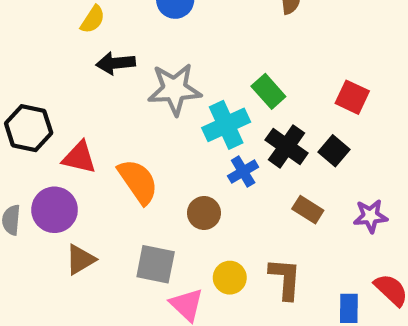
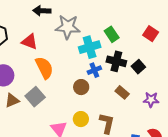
red square: (352, 97) -> (151, 34), moved
black cross: (287, 146) -> (116, 61), turned -30
red triangle: (79, 157) -> (30, 42), moved
brown circle: (204, 213) -> (81, 87), moved
gray square: (156, 264) -> (35, 97), moved, turned 30

